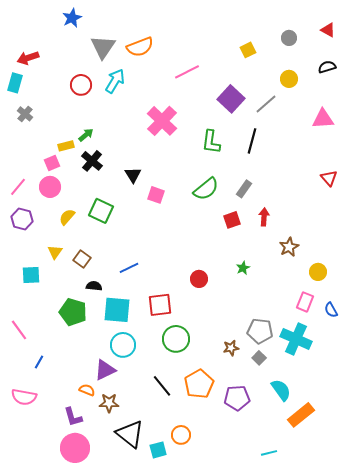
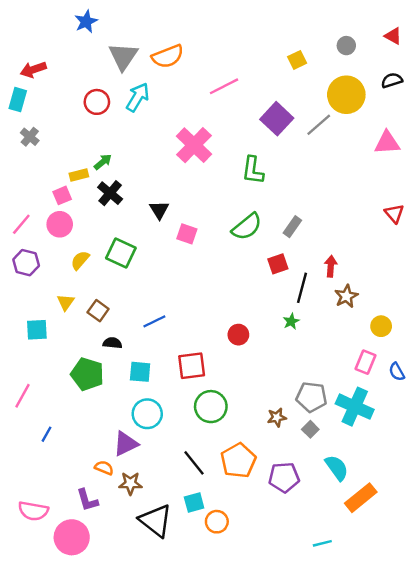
yellow circle: (289, 79) -> (346, 95), size x1.8
black line: (252, 141) -> (302, 288), moved
red arrow: (264, 217) -> (331, 266), moved
cyan square: (117, 310) -> (140, 372), size x0.7
pink line: (19, 330) -> (23, 396), turned 65
pink semicircle: (24, 397) -> (33, 511), moved
pink circle: (75, 448) -> (72, 537), moved
cyan square: (158, 450) -> (194, 503), moved

